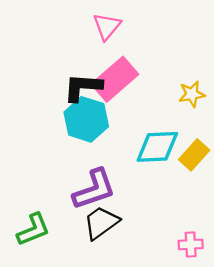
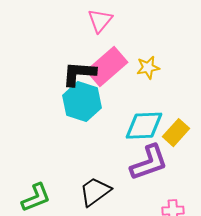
yellow star: (192, 94) -> (148, 68), moved
purple L-shape: (94, 189) -> (149, 163), moved

